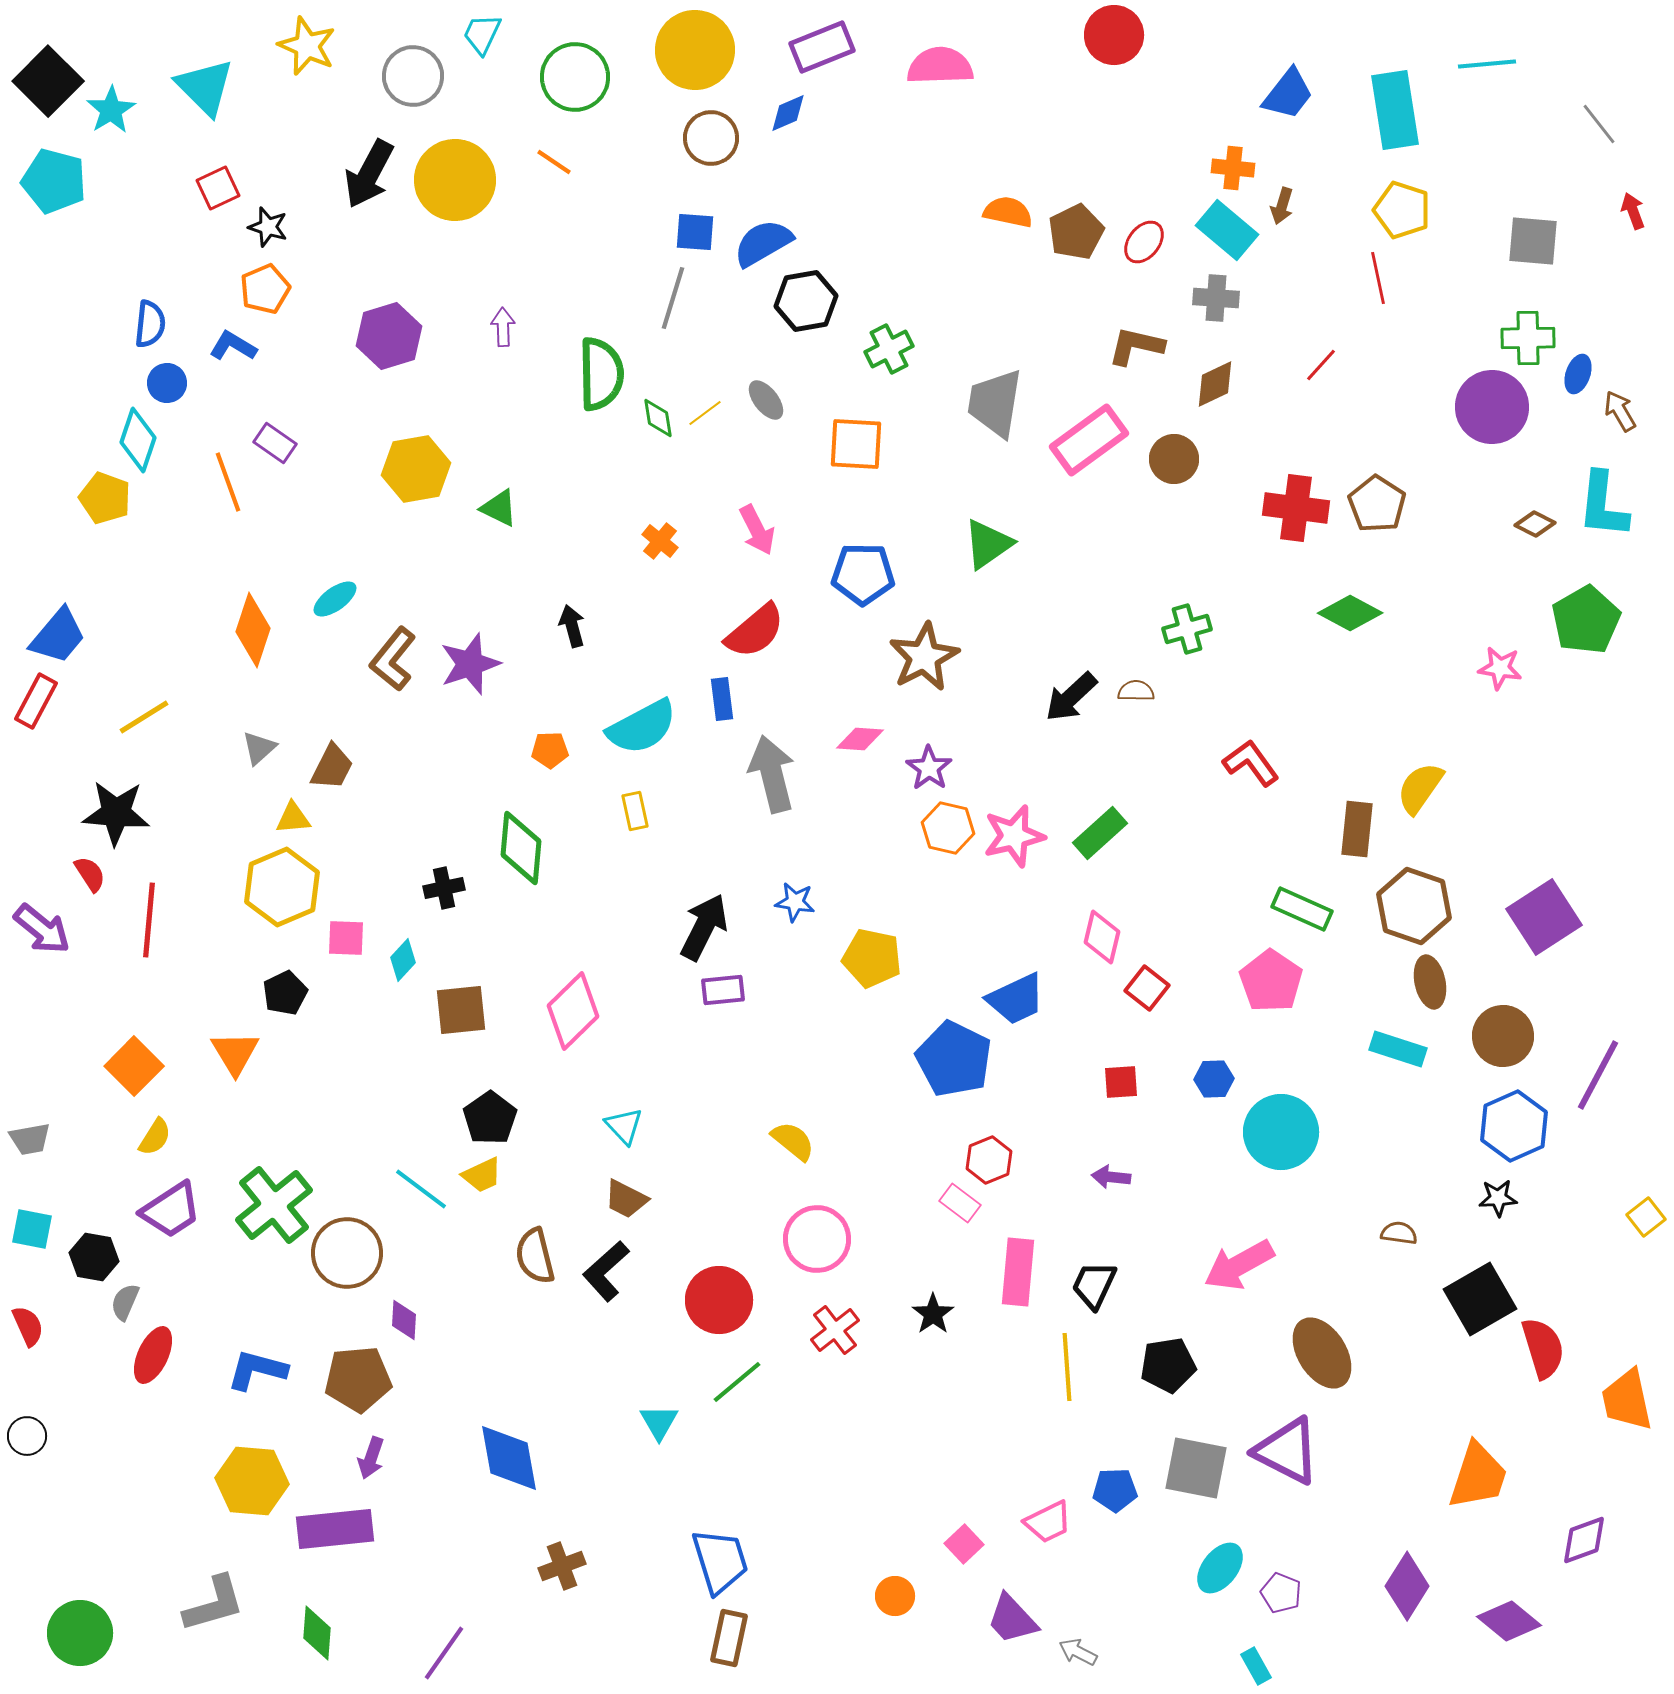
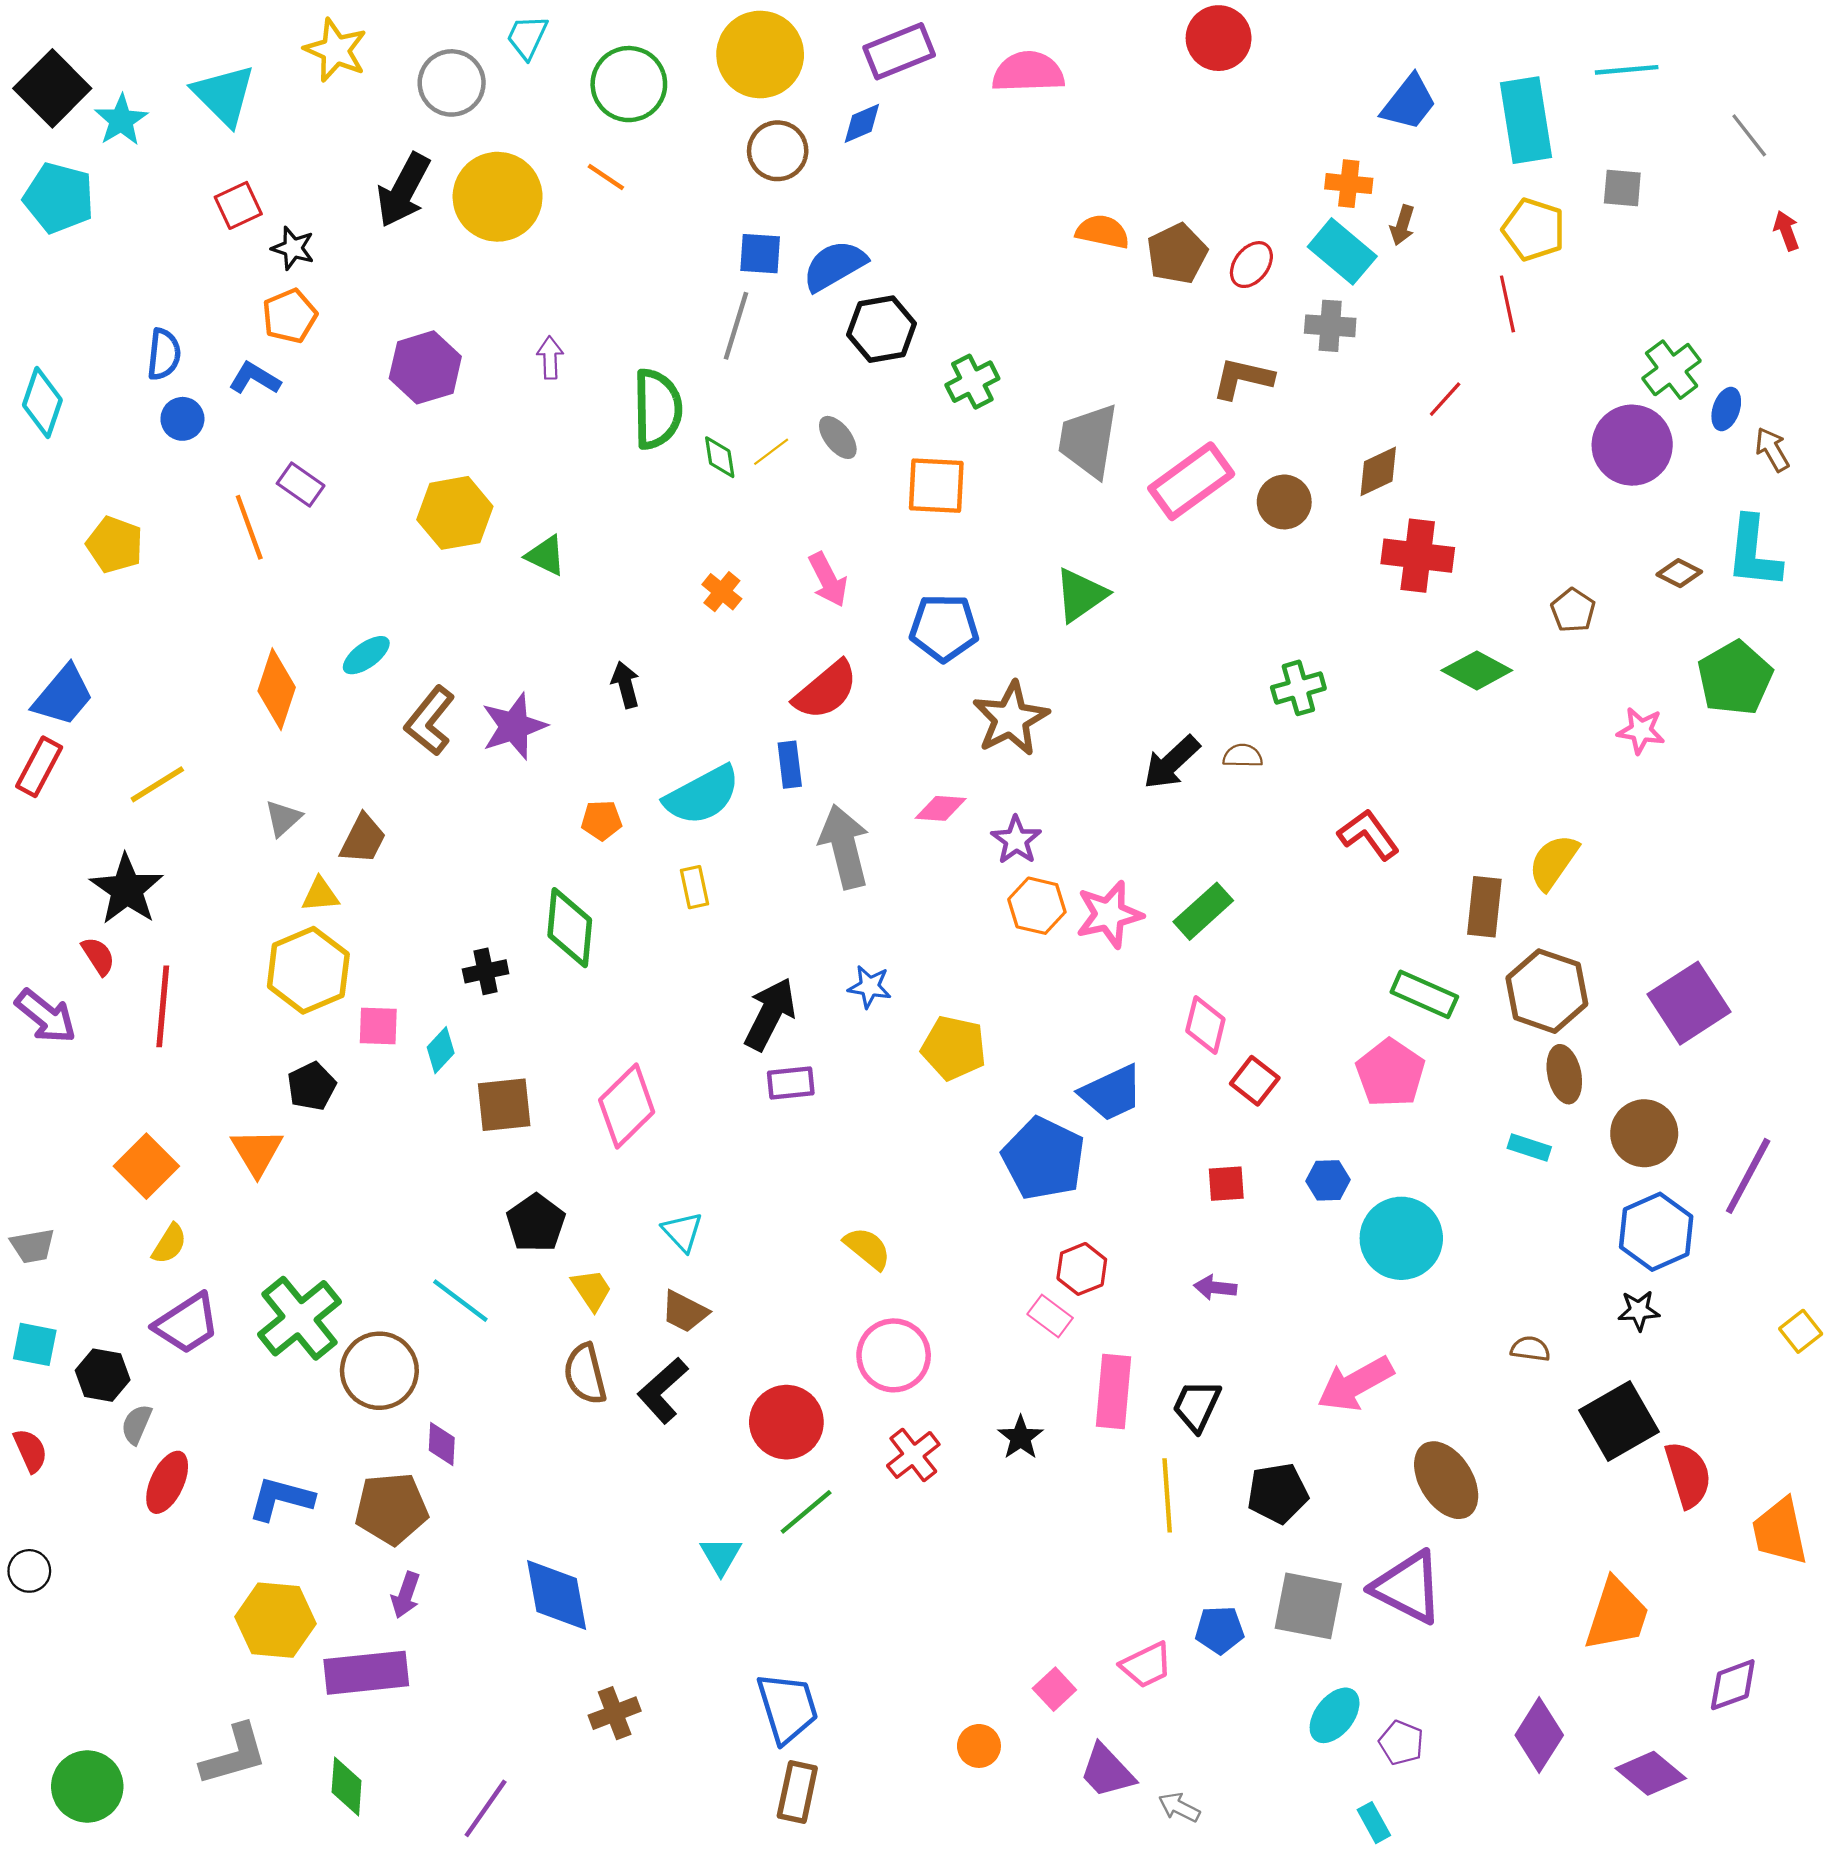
gray square: (1533, 241) -> (1622, 188), moved, size x0.7
green cross: (1528, 338) -> (1672, 370), turned -36
brown diamond: (1215, 384) -> (1378, 471), moved
cyan diamond: (138, 440) -> (42, 402), moved
brown pentagon: (1377, 504) -> (1573, 610), moved, size x0.7
black star: (116, 813) -> (127, 889), turned 30
cyan rectangle: (1398, 1049) -> (1529, 1148), size x0.7
yellow trapezoid: (482, 1175) -> (592, 1290), moved, turned -99

